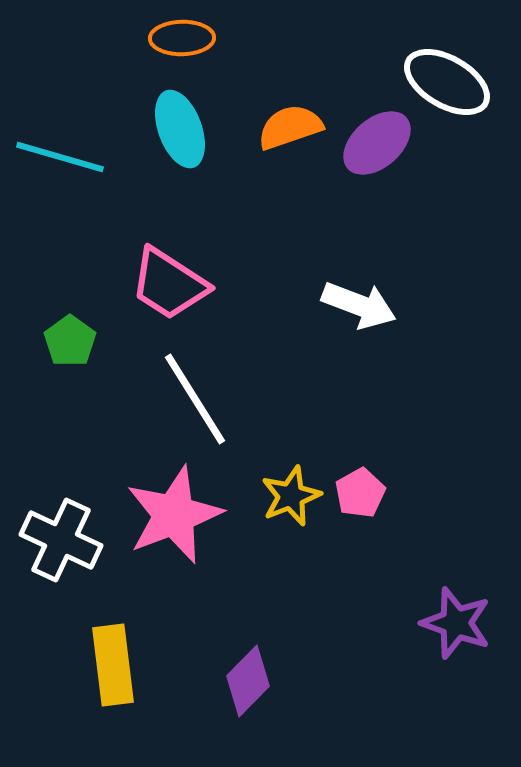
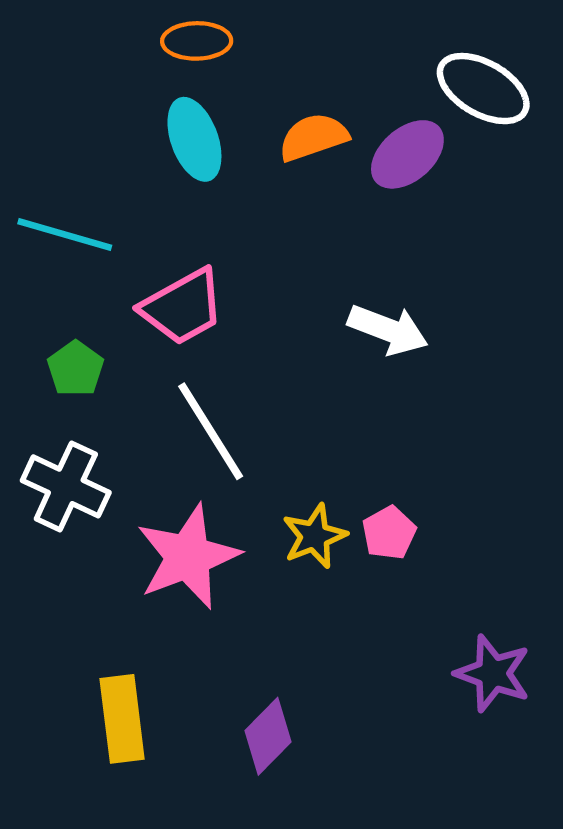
cyan line: (60, 157) -> (65, 234), moved
pink trapezoid: (169, 284) -> (183, 307), turned -62
white cross: (61, 540) -> (66, 486), moved

